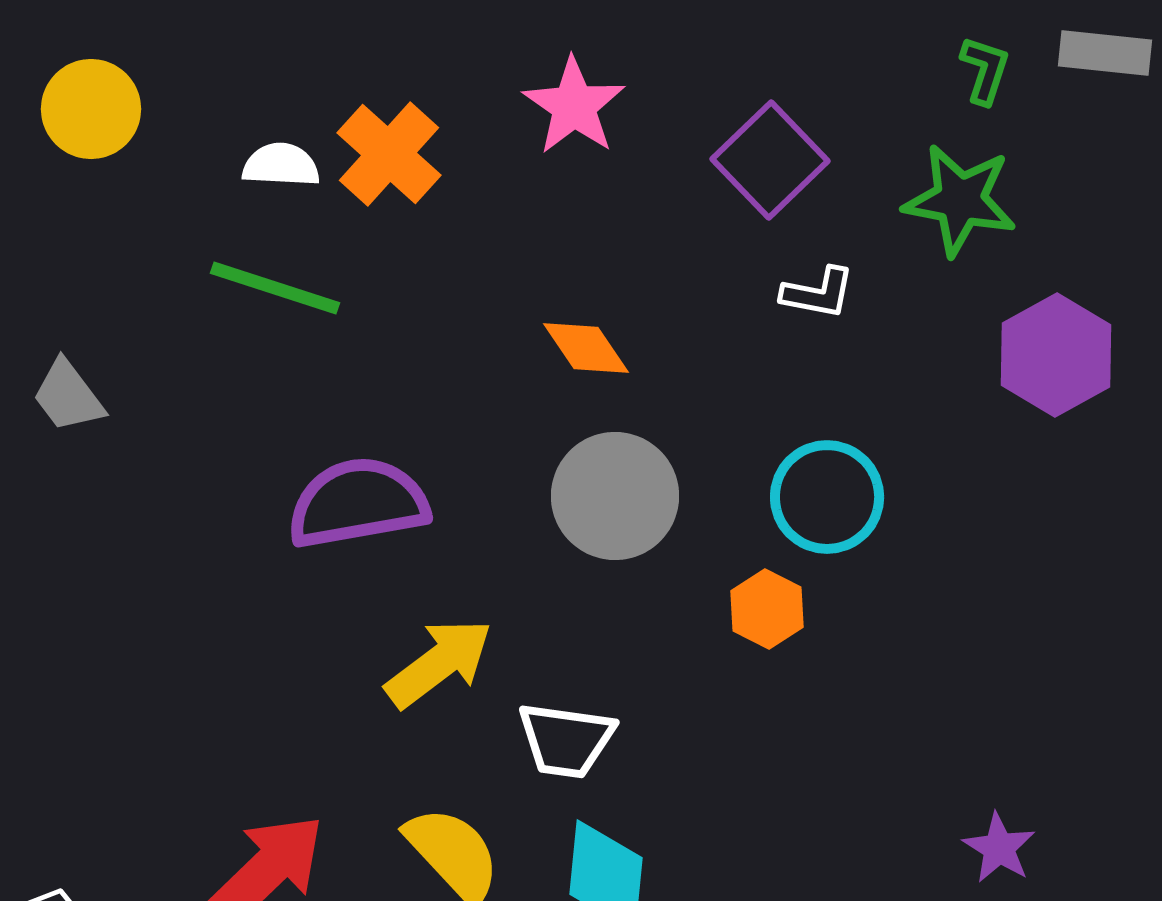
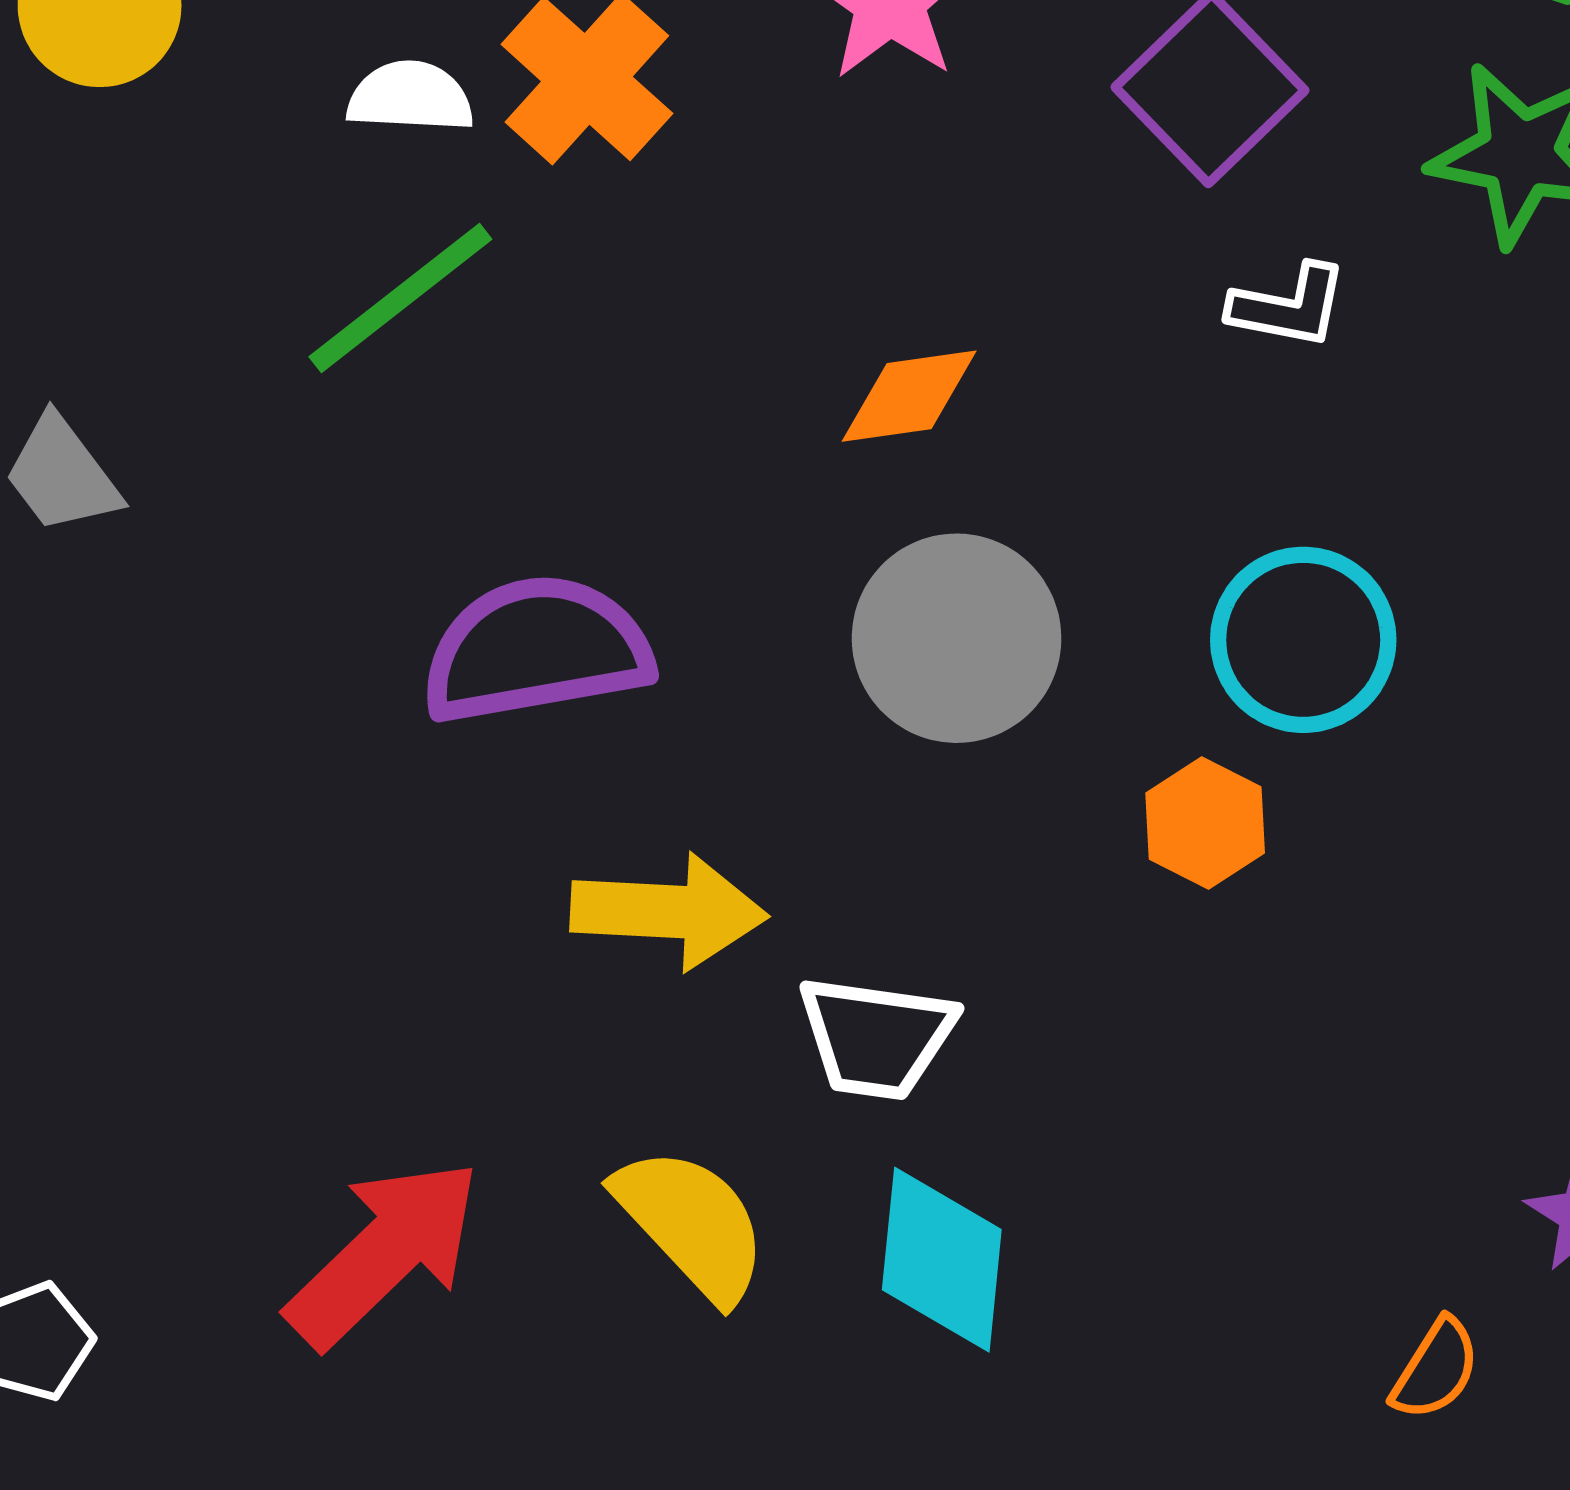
green line: (275, 288) -> (400, 298), turned -56
orange diamond: (586, 348) -> (909, 396), turned -64
yellow arrow: (439, 663) -> (669, 911), turned 40

